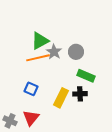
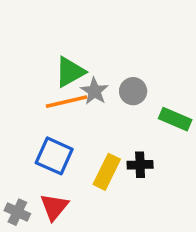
green rectangle: (86, 76) -> (175, 119), moved
blue square: (31, 89) -> (54, 156), size x1.5

